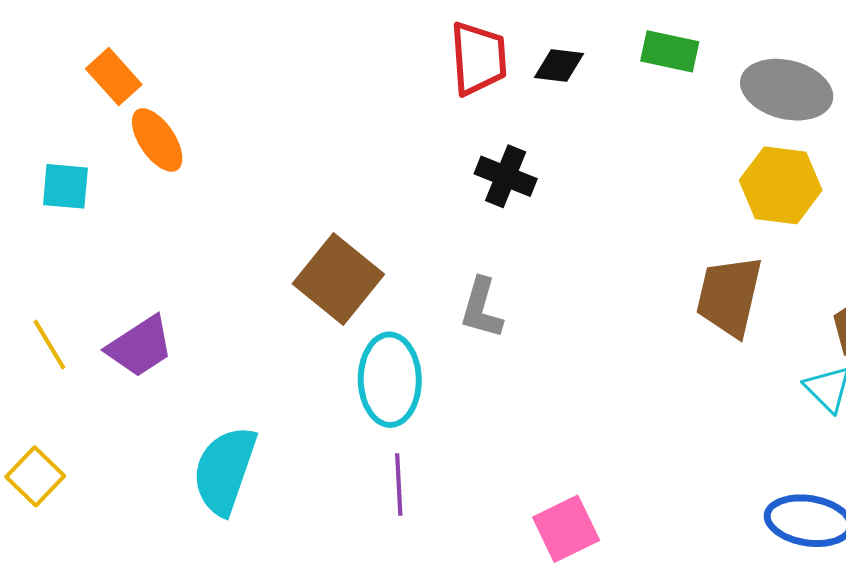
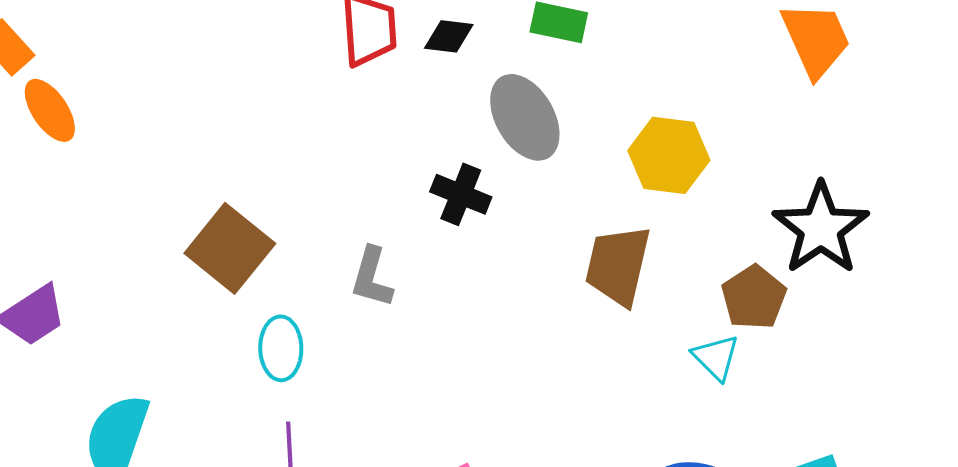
gray ellipse: (787, 90) -> (525, 117), moved, turned 46
black cross: (506, 176) -> (461, 194), moved
cyan ellipse: (390, 380) -> (281, 348), size x0.7

